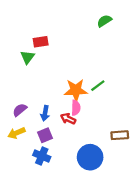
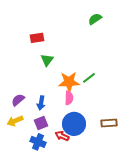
green triangle: (27, 57) -> (47, 60), moved
red arrow: (68, 119) -> (62, 136), moved
blue circle: (90, 157) -> (74, 124), moved

